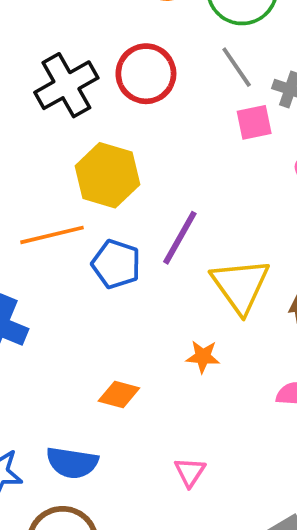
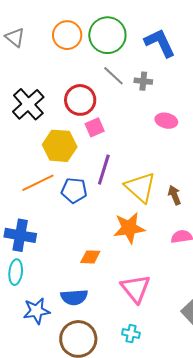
red circle: (146, 74) -> (80, 100), moved
pink square: (254, 122) -> (95, 127), moved
orange star: (203, 357) -> (129, 228), size x1.8
pink triangle: (190, 472) -> (136, 289), size x1.8

